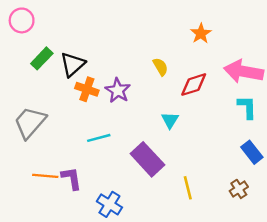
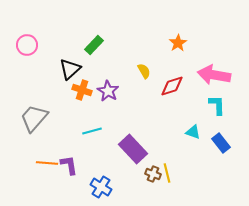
pink circle: (22, 20) -> (27, 45), moved
green rectangle: (42, 58) -> (94, 45), moved
cyan triangle: (170, 120) -> (193, 132), moved, turned -42
brown cross: (239, 189) -> (153, 174), moved, turned -35

